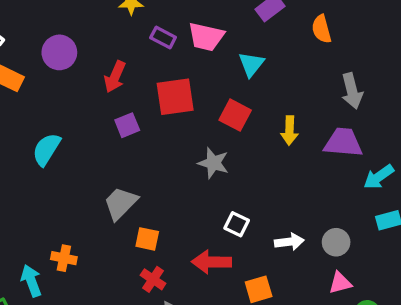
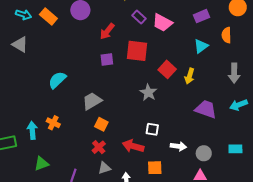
cyan triangle: (251, 64) -> (201, 46), moved
yellow arrow: (289, 131) -> (190, 76), moved
purple trapezoid: (343, 142) -> (206, 109), moved
cyan semicircle: (46, 149) -> (57, 80), moved
cyan arrow: (379, 177) -> (239, 105), moved
white square: (237, 224) -> (152, 129), turned -32

